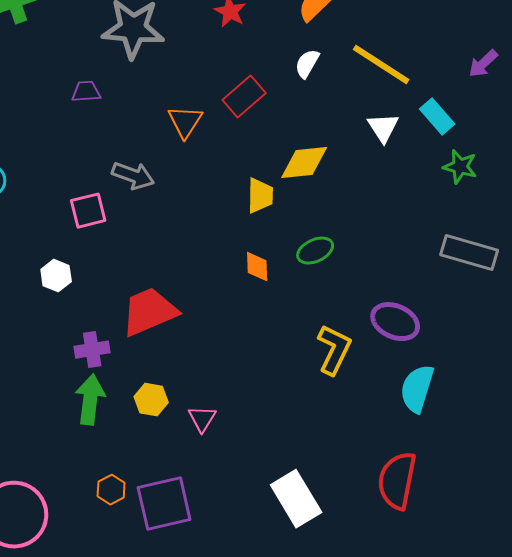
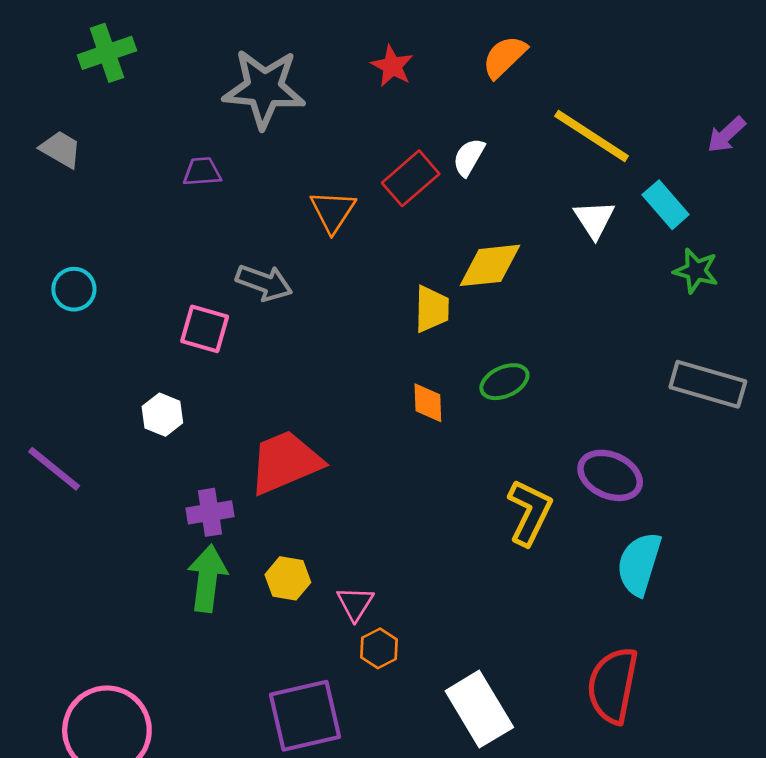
white semicircle: (307, 64) -> (469, 157), moved
pink square: (88, 211) -> (205, 329), turned 30
orange hexagon: (111, 490) -> (379, 648), moved

